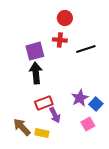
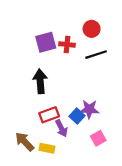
red circle: (65, 18) -> (92, 29), moved
purple square: (35, 51) -> (46, 42), moved
purple star: (80, 98) -> (89, 109), turned 30
blue square: (96, 104) -> (77, 116), moved

